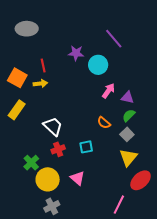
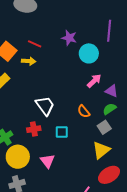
purple line: (114, 39) -> (109, 31), turned 35
red line: (43, 65) -> (35, 44), turned -64
white trapezoid: (53, 126) -> (45, 106), moved

